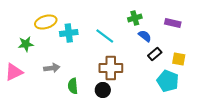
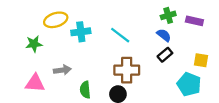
green cross: (135, 18) -> (168, 15), moved
black rectangle: (155, 54) -> (165, 55), moved
pink triangle: (14, 72) -> (35, 83), moved, turned 30

